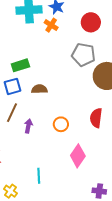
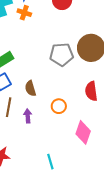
gray pentagon: (83, 55) -> (62, 54), moved
brown semicircle: (39, 89) -> (30, 88), moved, turned -91

